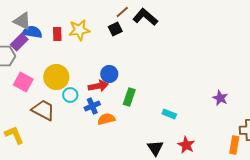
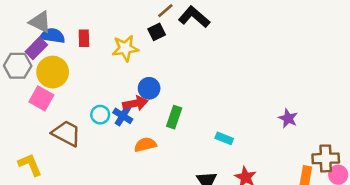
yellow star: (79, 30) -> (125, 48), moved
yellow circle: (56, 77) -> (53, 72), moved
blue cross: (92, 106) -> (123, 116), moved, turned -35

